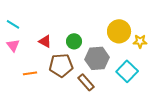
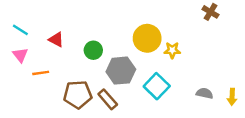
red triangle: (45, 41) -> (56, 39), moved
brown pentagon: (61, 65) -> (78, 94), moved
orange line: (30, 73) -> (41, 73), moved

